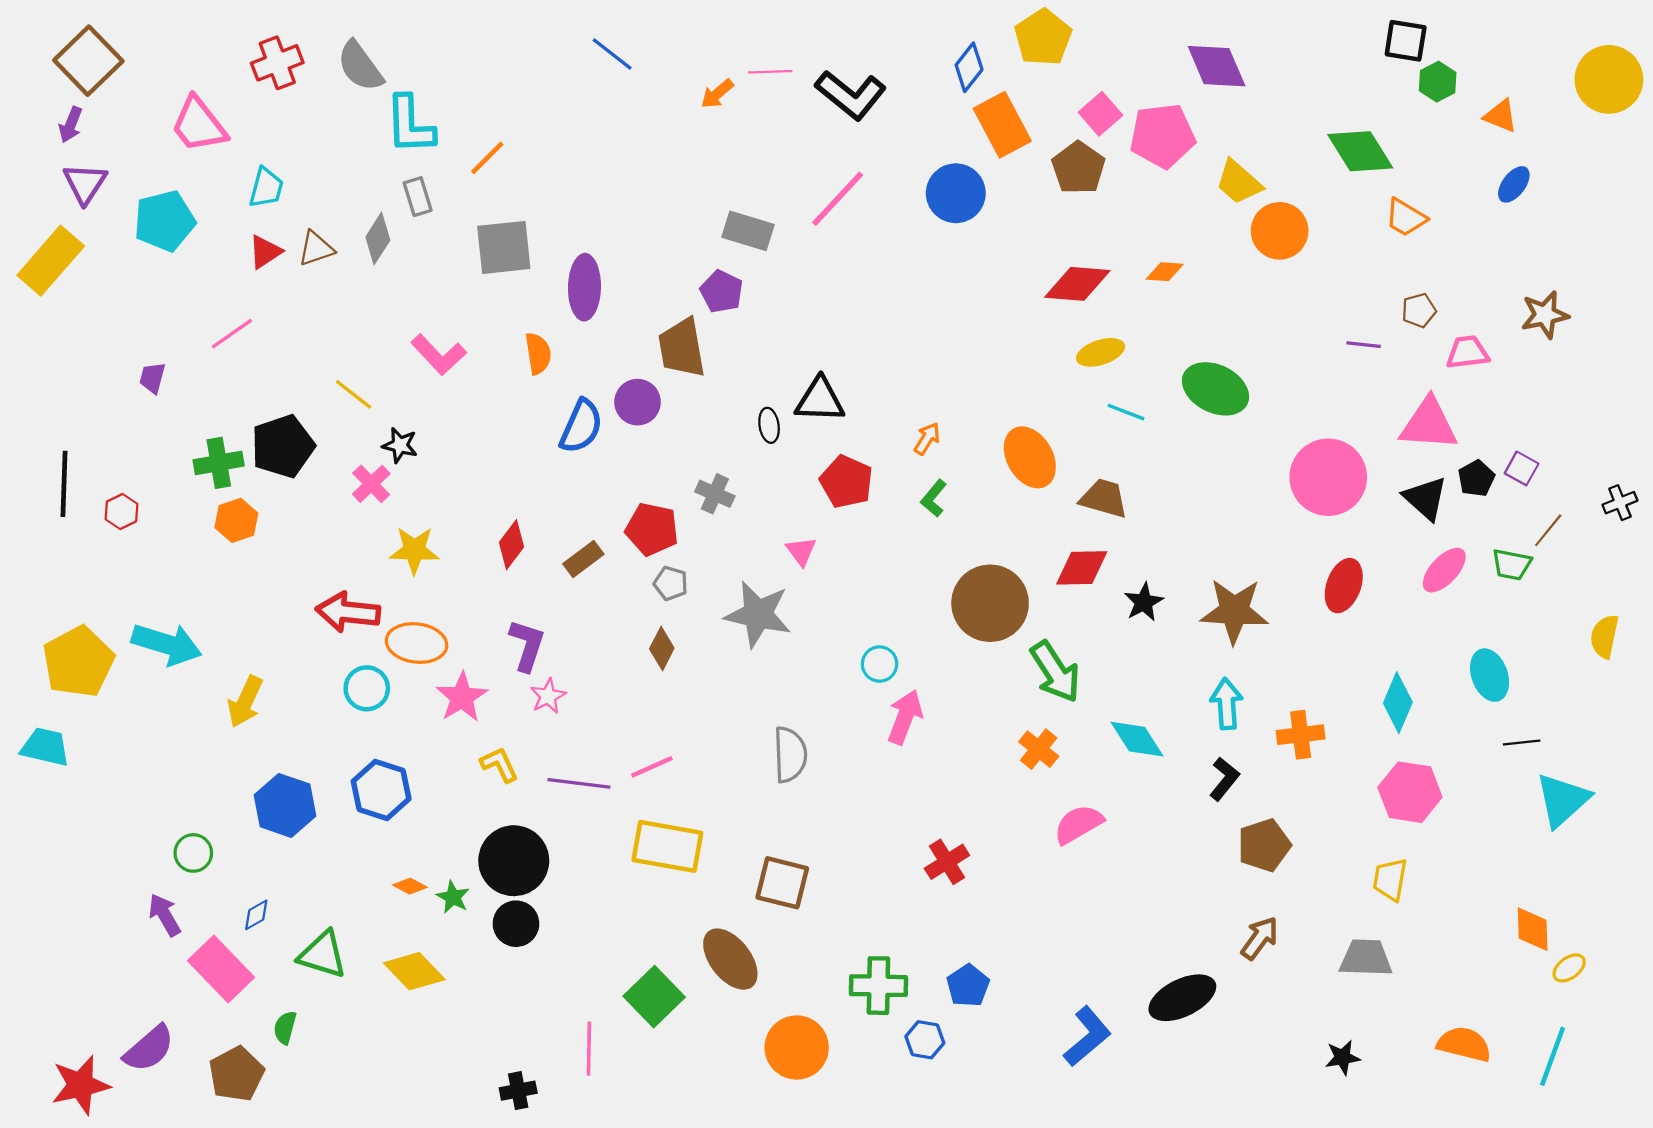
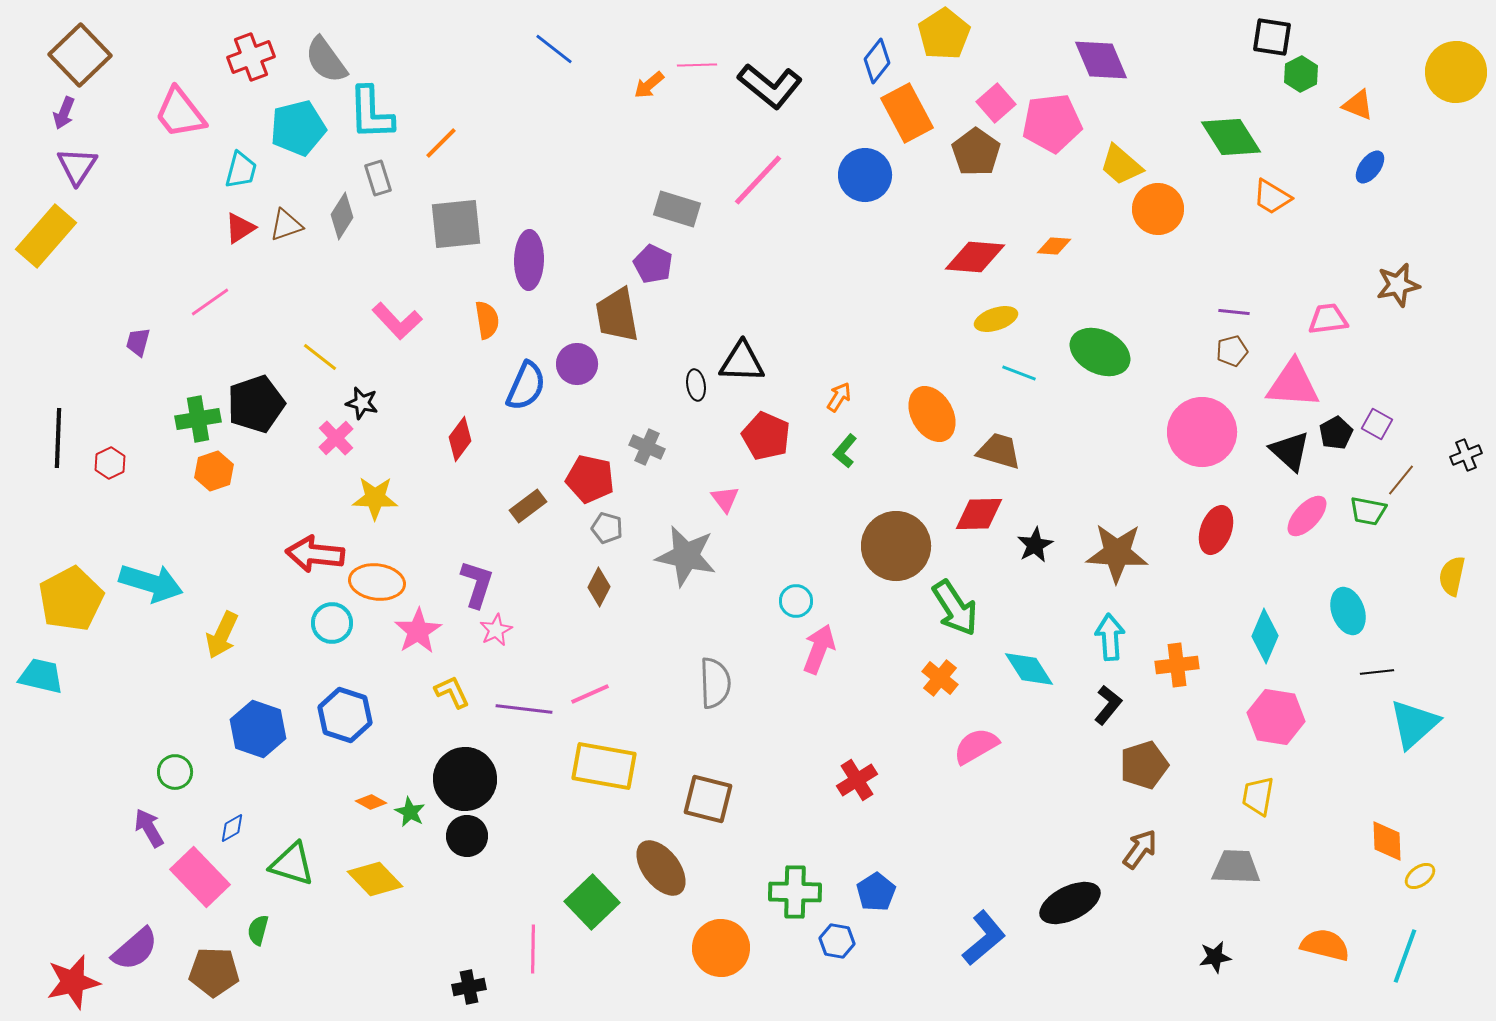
cyan pentagon: (165, 221) -> (298, 128), moved
brown pentagon: (1419, 310) -> (1232, 351), moved
red diamond: (512, 545) -> (460, 439), moved
brown pentagon: (236, 1074) -> (214, 972), turned 30

